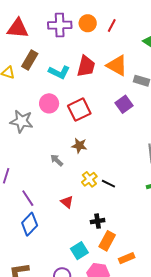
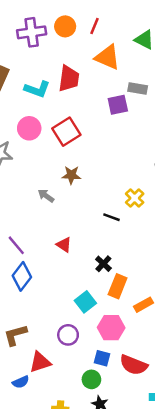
orange triangle: (117, 65) -> (107, 57), moved
purple square: (124, 104) -> (118, 105), moved, turned 30
yellow cross: (89, 179) -> (135, 198), moved
black cross: (98, 221) -> (103, 264), turned -32

